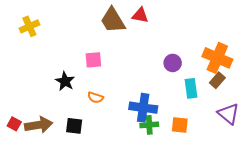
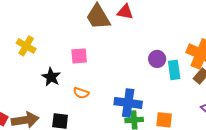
yellow cross: (29, 26) -> (26, 46), moved, turned -36
cyan rectangle: (191, 88) -> (174, 70), moved

